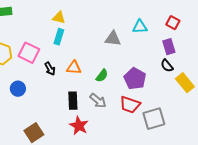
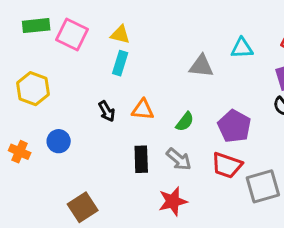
pink square: (29, 53) -> (72, 35), moved
red star: (79, 126) -> (173, 201), moved, turned 30

